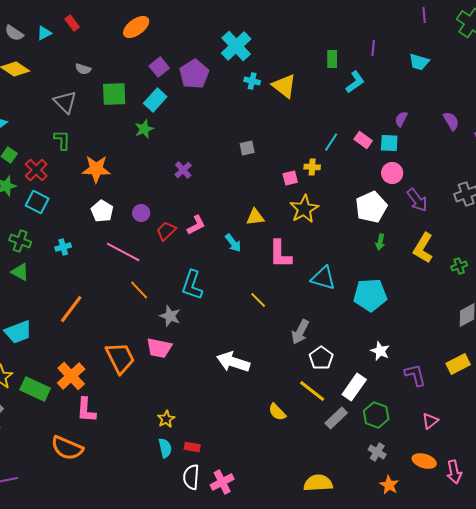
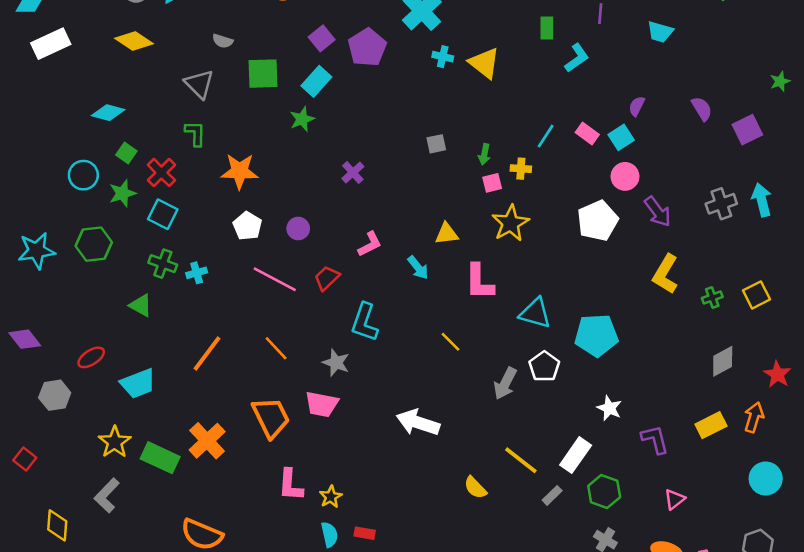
cyan square: (389, 143) -> (621, 137), turned -36
red trapezoid: (166, 231) -> (327, 278), moved
green cross: (20, 241) -> (163, 264), moved
green arrow: (380, 242) -> (484, 154), moved
orange line: (139, 290) -> (276, 348), moved
white pentagon: (321, 358) -> (544, 367), moved
pink L-shape: (86, 410) -> (290, 485), moved
gray rectangle: (336, 418) -> (552, 495), size x0.7

